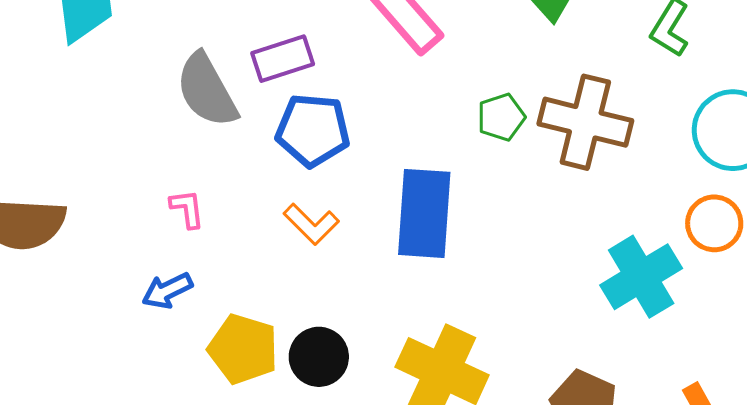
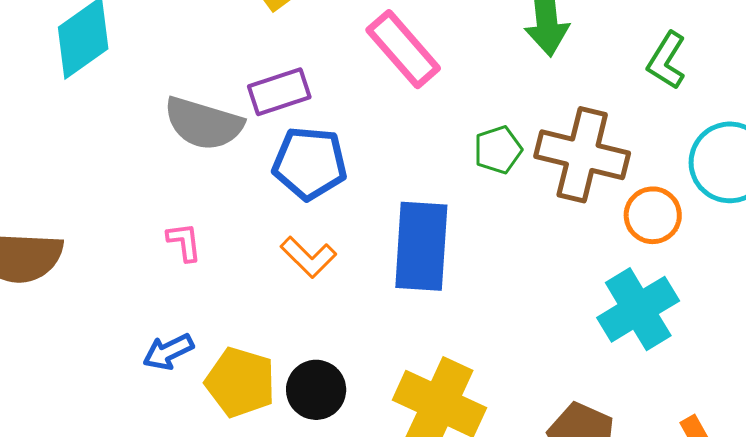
gray semicircle: (207, 90) -> (204, 123), turned -44
orange circle: (714, 223) -> (653, 215), moved
blue arrow: (167, 291) -> (168, 352), moved

